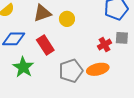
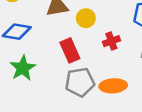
red rectangle: (45, 45) -> (70, 50), moved
red cross: (105, 45) -> (111, 41), moved

